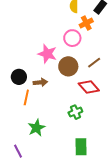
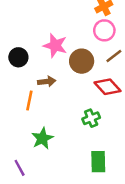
pink circle: (72, 38) -> (104, 30), moved
black circle: (19, 77) -> (18, 57), moved

